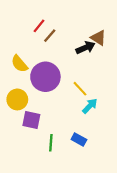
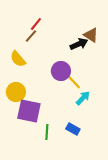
brown line: (50, 36) -> (31, 36), moved
purple circle: (45, 77) -> (61, 71), moved, size x0.7
purple square: (31, 120) -> (29, 111), size x1.4

